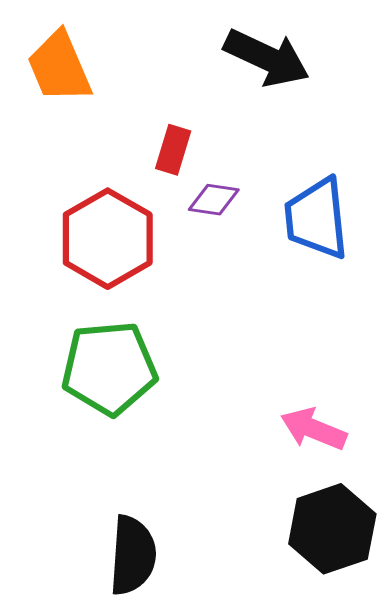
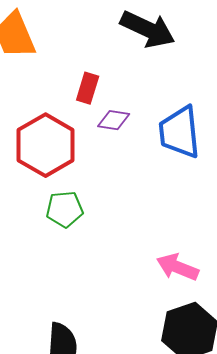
green pentagon: (109, 368) -> (65, 209), moved, size x0.6

